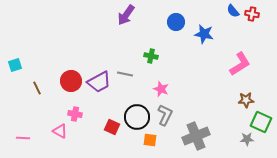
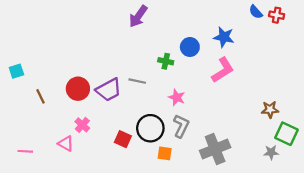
blue circle: (176, 22) -> (190, 47), moved
pink L-shape: (240, 64) -> (223, 70), moved
pink cross: (75, 114) -> (82, 125), turned 32

